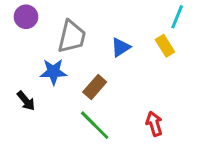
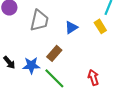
blue star: (53, 72) -> (31, 65), moved

